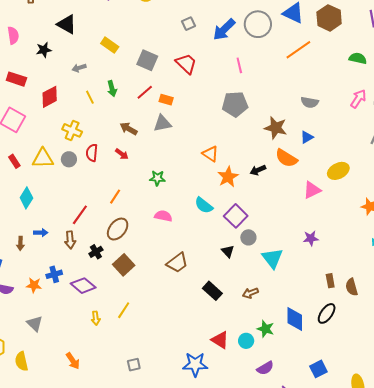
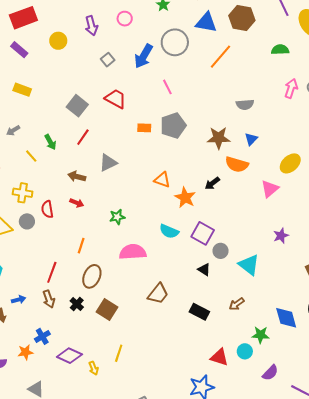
yellow rectangle: (110, 45) -> (22, 90), moved
gray square: (147, 60) -> (77, 106), turned 30
orange rectangle: (166, 100) -> (144, 128), moved
pink semicircle: (163, 216) -> (133, 252), size x1.5
purple diamond: (83, 286) -> (69, 356), moved

